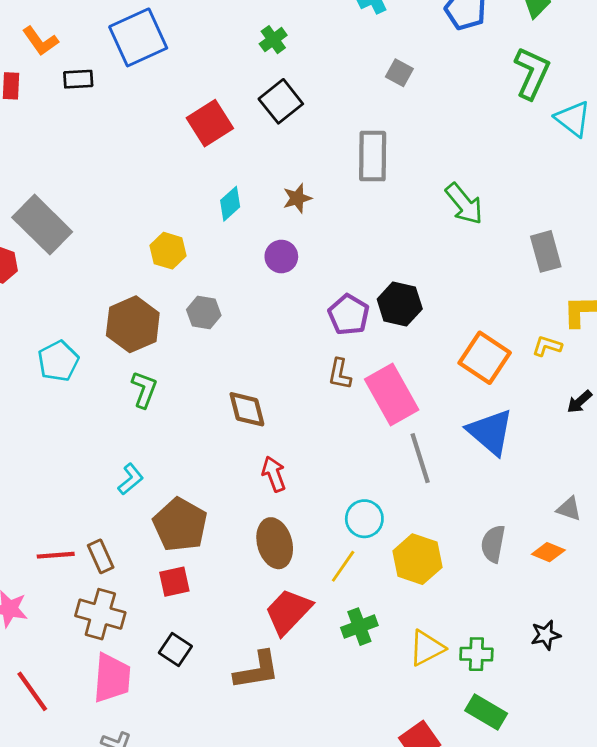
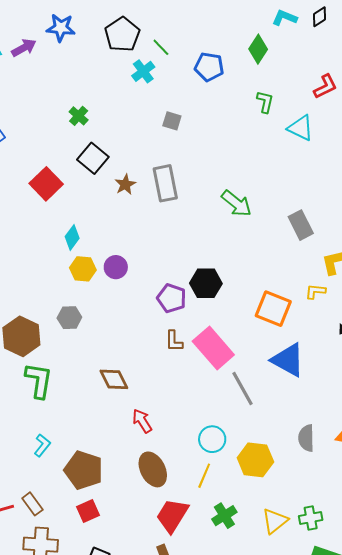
green L-shape: (532, 73) -> (265, 102), size x0.6
brown star: (297, 198) -> (125, 184), moved
yellow hexagon: (168, 251) -> (83, 269), moved
green L-shape: (144, 390) -> (39, 380), size x1.4

